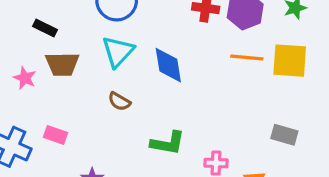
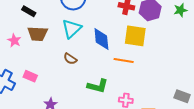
orange line: (247, 57) -> (124, 60), moved
yellow square: (290, 61) -> (135, 36), moved
gray rectangle: (284, 135) -> (182, 96), moved

